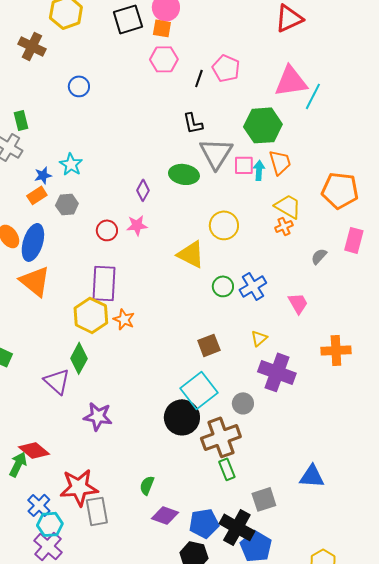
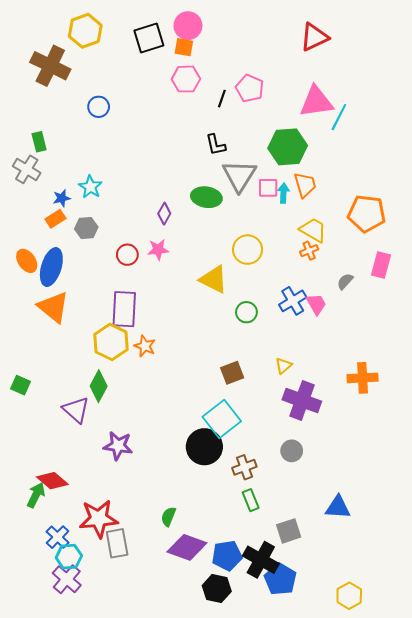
brown cross: (32, 46) -> (50, 66), size x1.4
blue cross: (253, 286) -> (293, 301), moved
pink trapezoid: (298, 303) -> (316, 304), moved
gray circle: (243, 403) -> (292, 451), moved
brown cross: (221, 437) -> (244, 467), size x0.6
purple diamond: (165, 515) -> (187, 547), size x1.4

